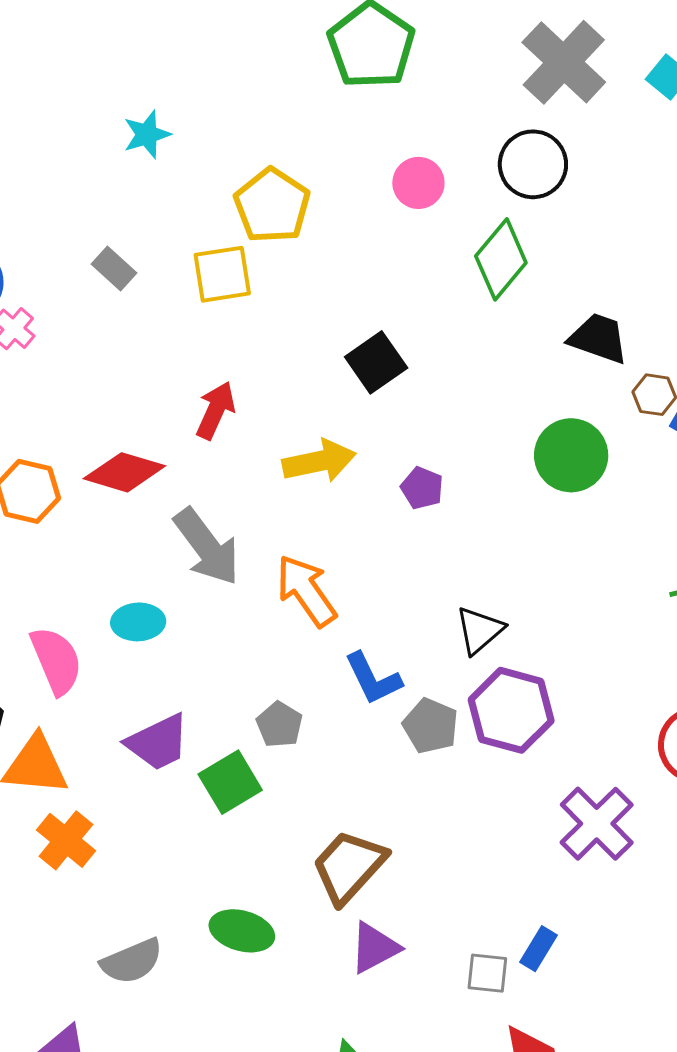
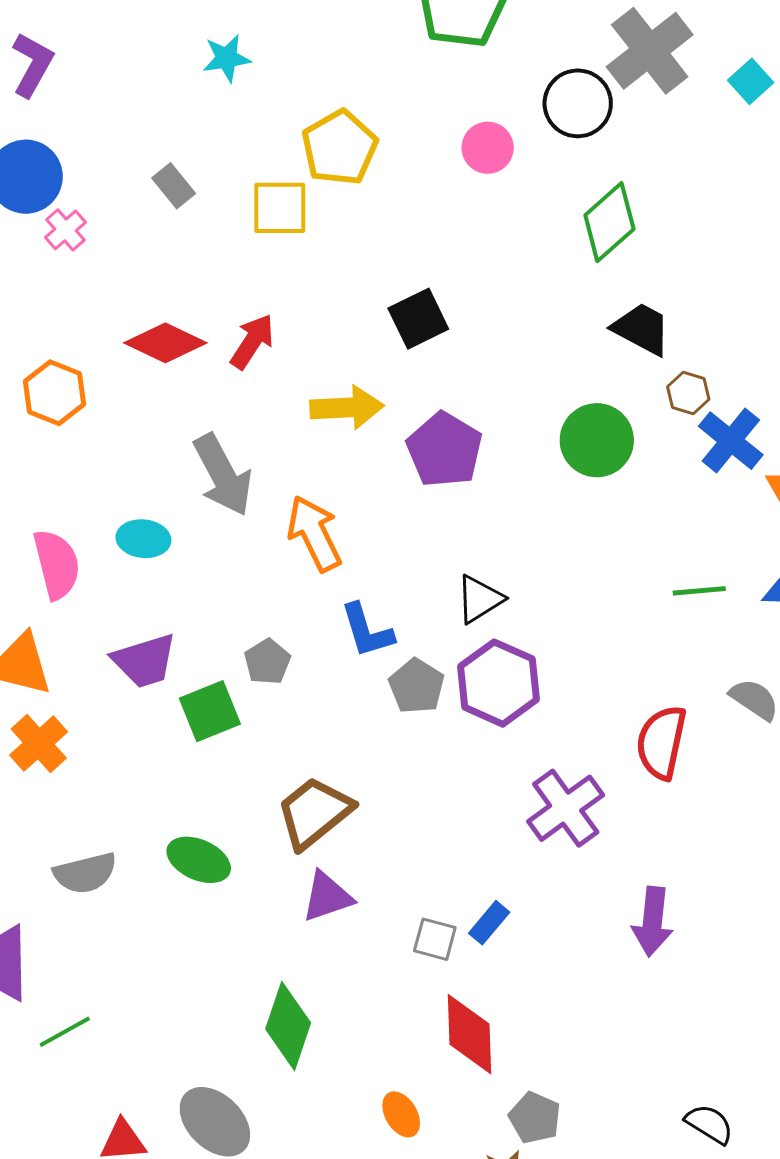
black circle: (533, 164) -> (578, 103), moved
green diamond: (501, 259) -> (609, 222), moved
red diamond: (124, 472) -> (165, 343), moved
purple pentagon: (422, 488) -> (445, 450), size x1.8

